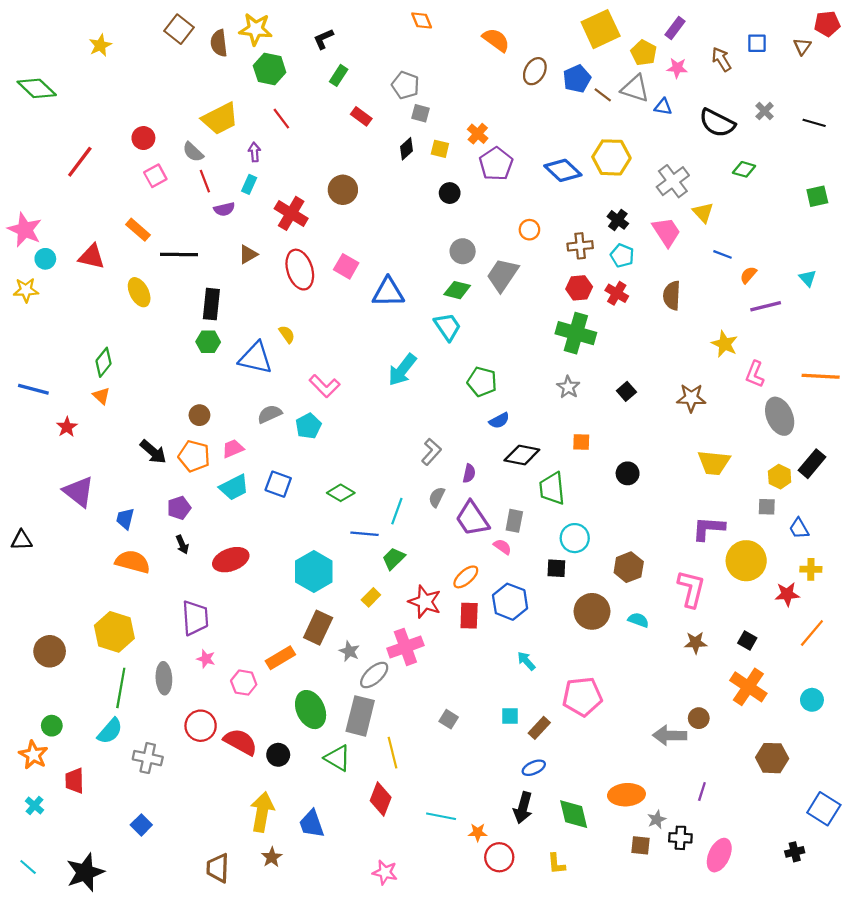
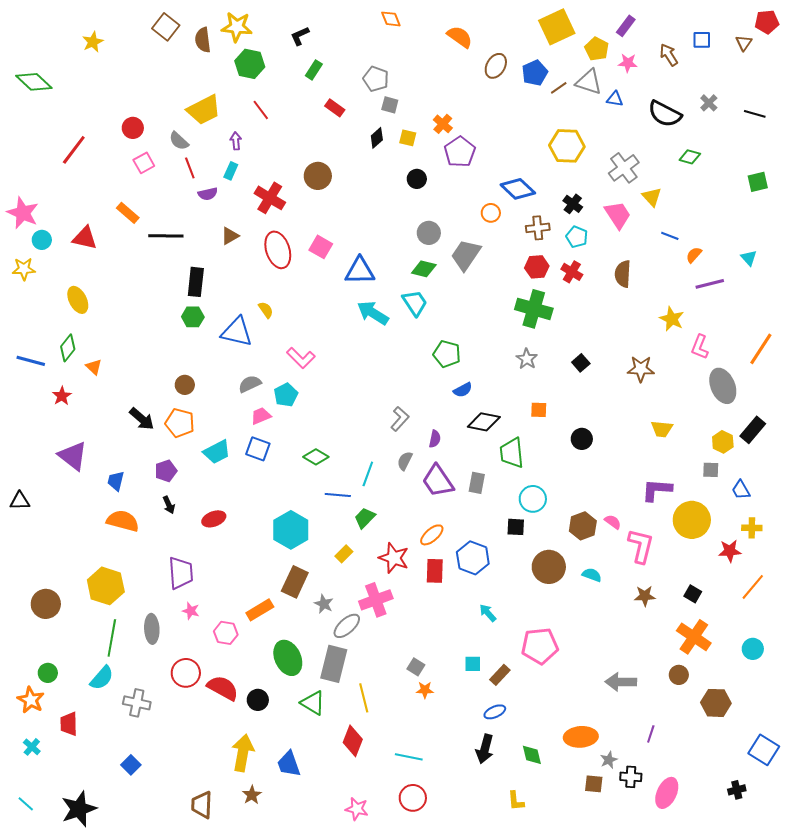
brown line: (603, 95) -> (559, 88), turned -72
blue diamond: (563, 170) -> (518, 189), moved
yellow ellipse: (139, 292) -> (78, 300), moved
green diamond: (104, 362) -> (68, 348), moved
cyan arrow: (402, 370) -> (373, 313), moved, turned 84
orange line: (821, 376) -> (761, 349), turned -60
pink trapezoid: (233, 449) -> (261, 416), moved
yellow trapezoid: (714, 463) -> (662, 429), size x0.7
pink semicircle: (502, 547) -> (613, 522), moved
red ellipse: (231, 560) -> (214, 519), size x0.7
brown circle: (699, 718) -> (679, 675), moved
green diamond: (574, 814) -> (532, 755), size x0.7
orange star: (478, 832) -> (425, 690), moved
red circle: (499, 857) -> (413, 798), moved

